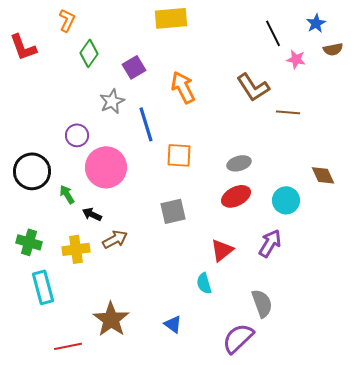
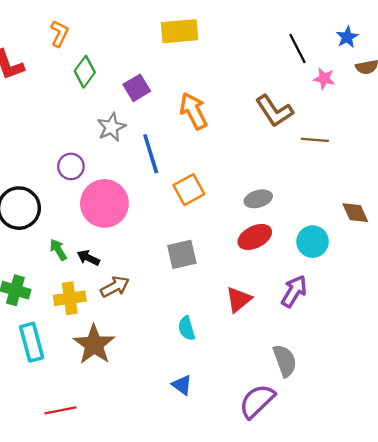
orange square: (179, 155) -> (189, 190), turned -32
green arrow: (67, 194) -> (58, 250), moved
cyan semicircle: (204, 283) -> (187, 328), moved
brown star: (111, 319) -> (94, 344), moved

